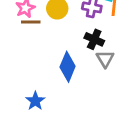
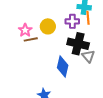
black cross: (94, 39) -> (78, 44), size x1.5

